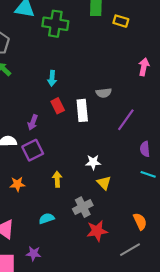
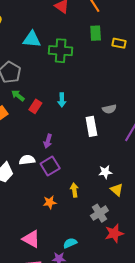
red rectangle: (58, 106) -> (35, 106), moved, turned 64
orange star: (17, 184) -> (50, 202), moved
cyan semicircle: (47, 219) -> (70, 243), moved

